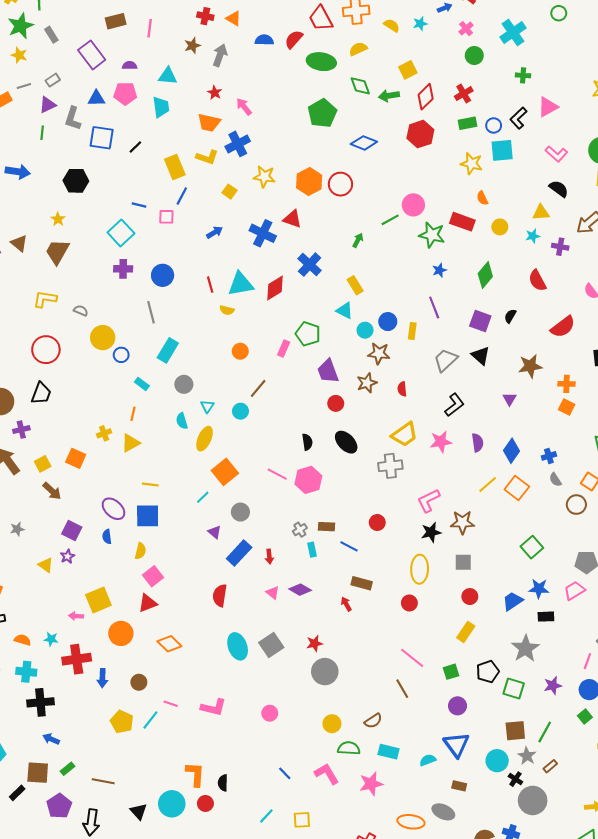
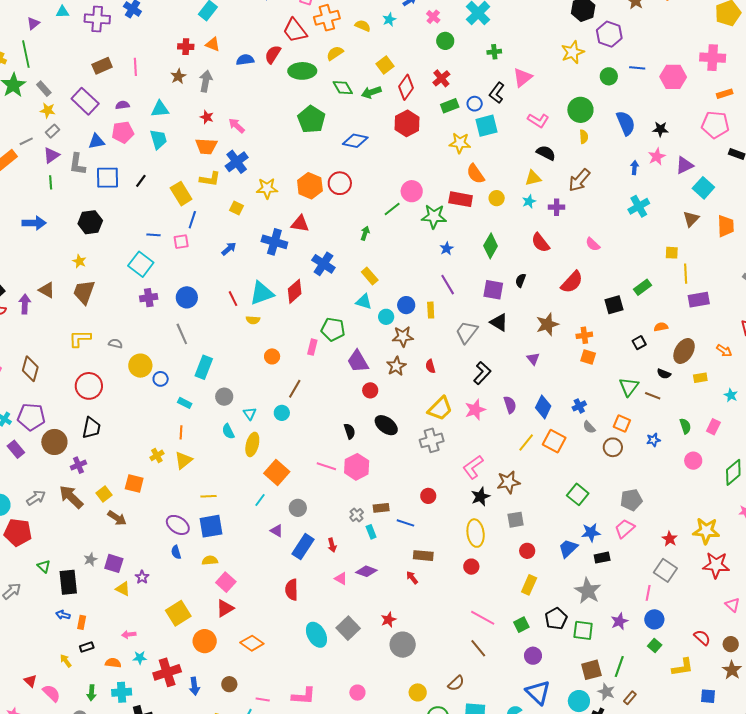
yellow star: (19, 55) -> (48, 110), moved
orange semicircle: (482, 198) -> (475, 174), size x1.5
purple square: (72, 530) -> (114, 563), moved
yellow semicircle: (140, 551) -> (210, 560), turned -98
pink arrow: (76, 616) -> (129, 634), moved

